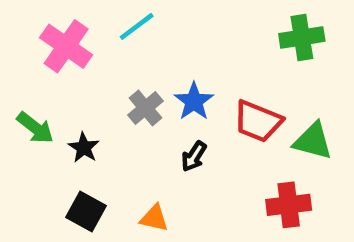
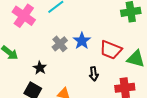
black star: (84, 148) -> (40, 68), moved
black arrow: (194, 156) -> (94, 74), moved, turned -40

